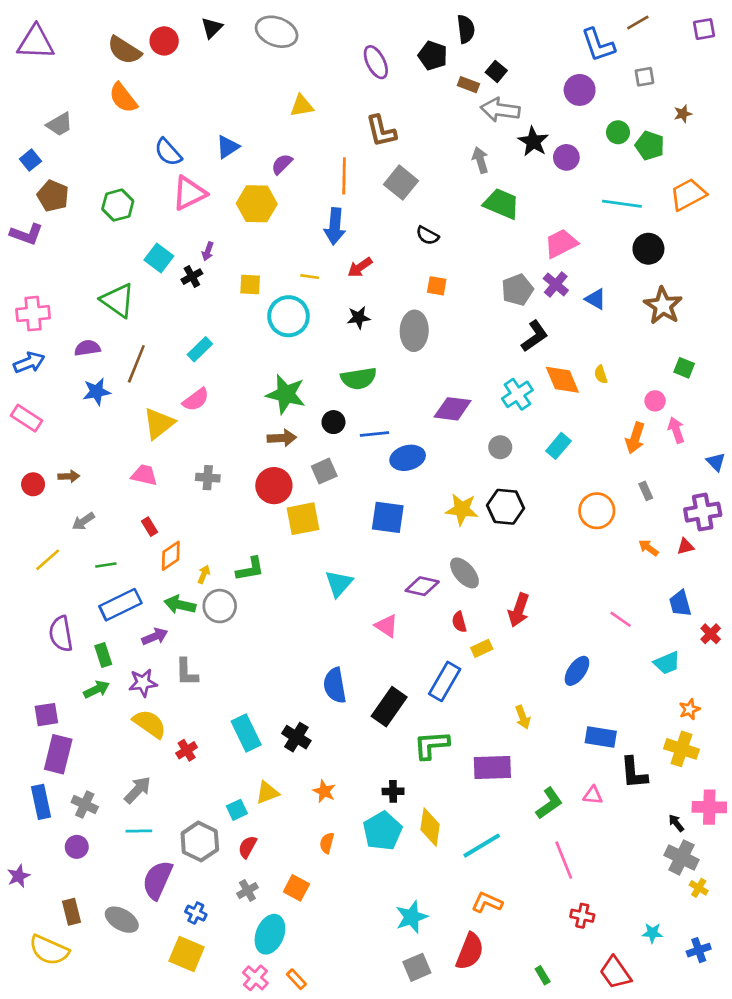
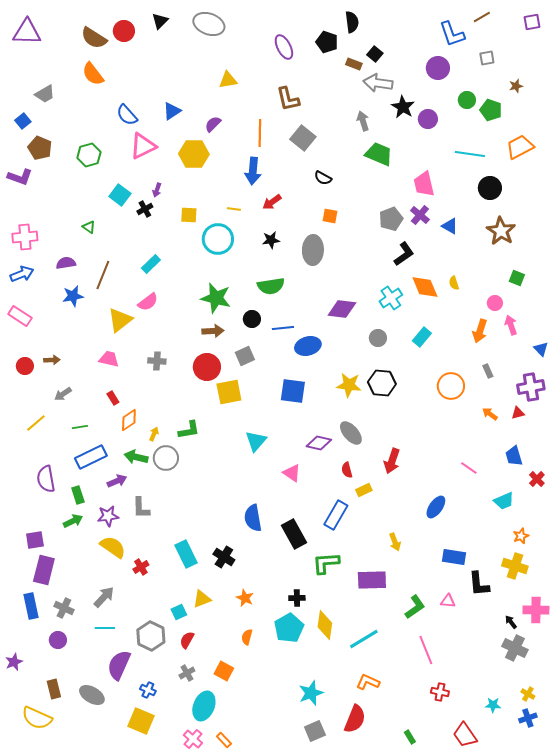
pink trapezoid: (561, 243) -> (424, 184), turned -76
green triangle: (118, 300) -> (89, 227), size x0.5
black rectangle: (389, 707) -> (294, 534), turned -64
yellow cross: (699, 888) -> (528, 694), moved

